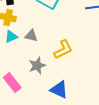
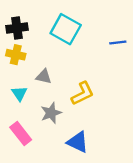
cyan triangle: (11, 37) -> (19, 93), moved, turned -40

